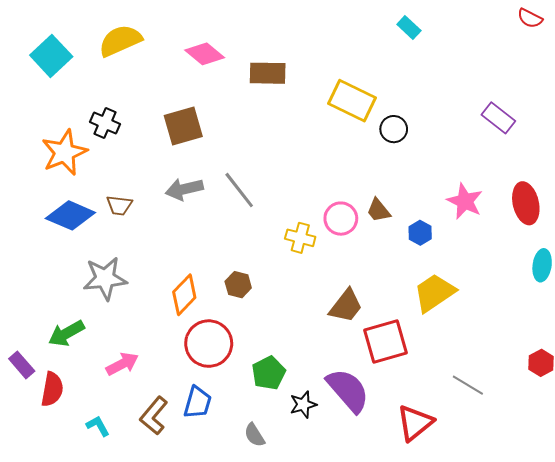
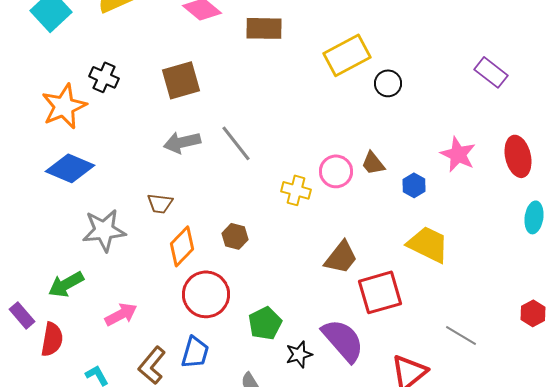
yellow rectangle: (352, 101) -> (347, 55), turned -54
brown trapezoid: (119, 205) -> (160, 203), moved
yellow trapezoid: (434, 293) -> (428, 244), turned 60

